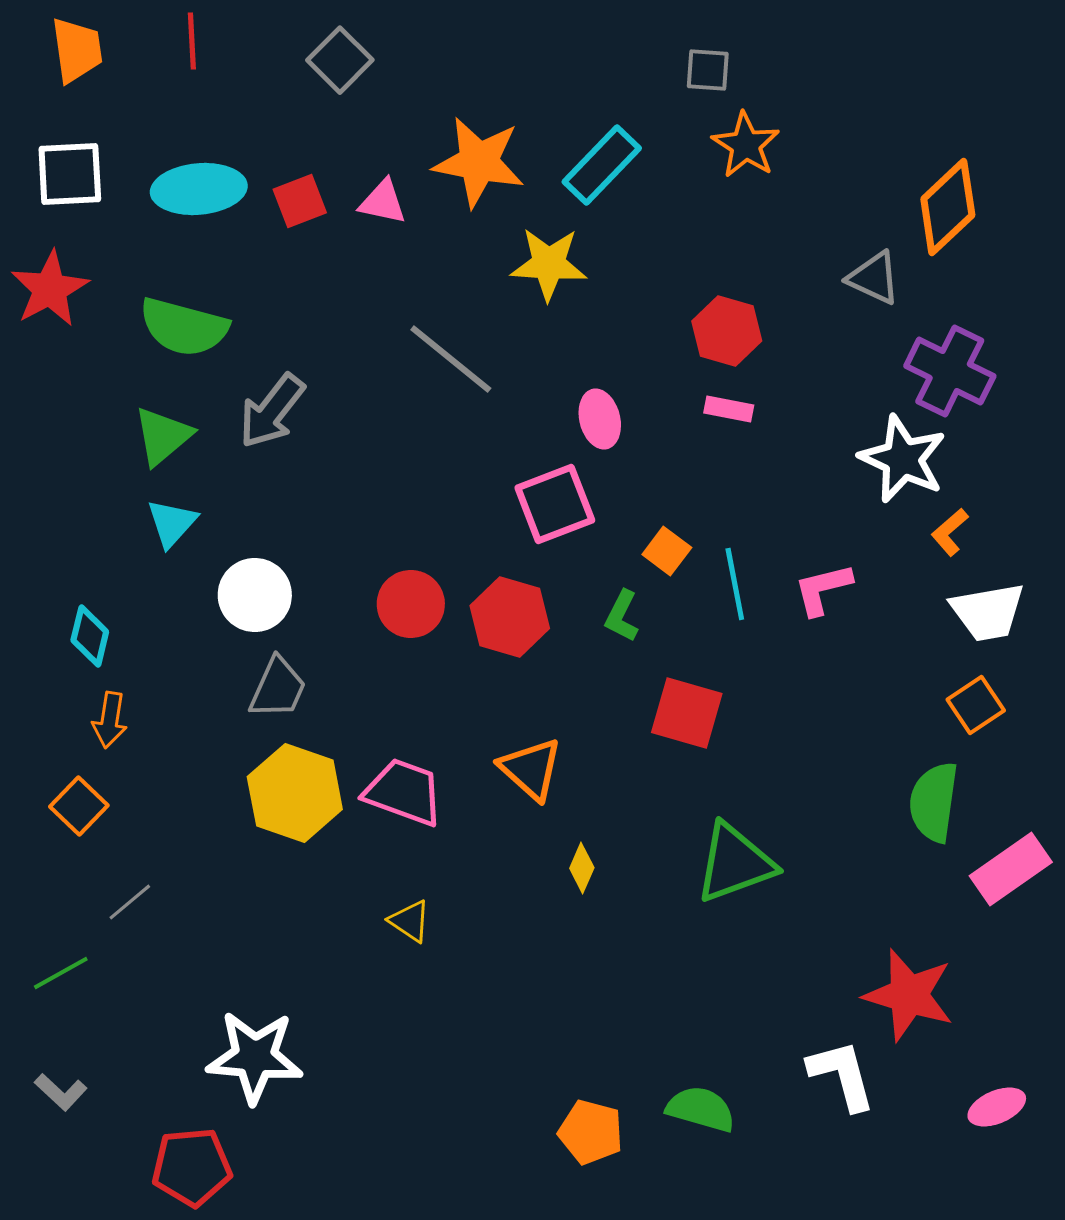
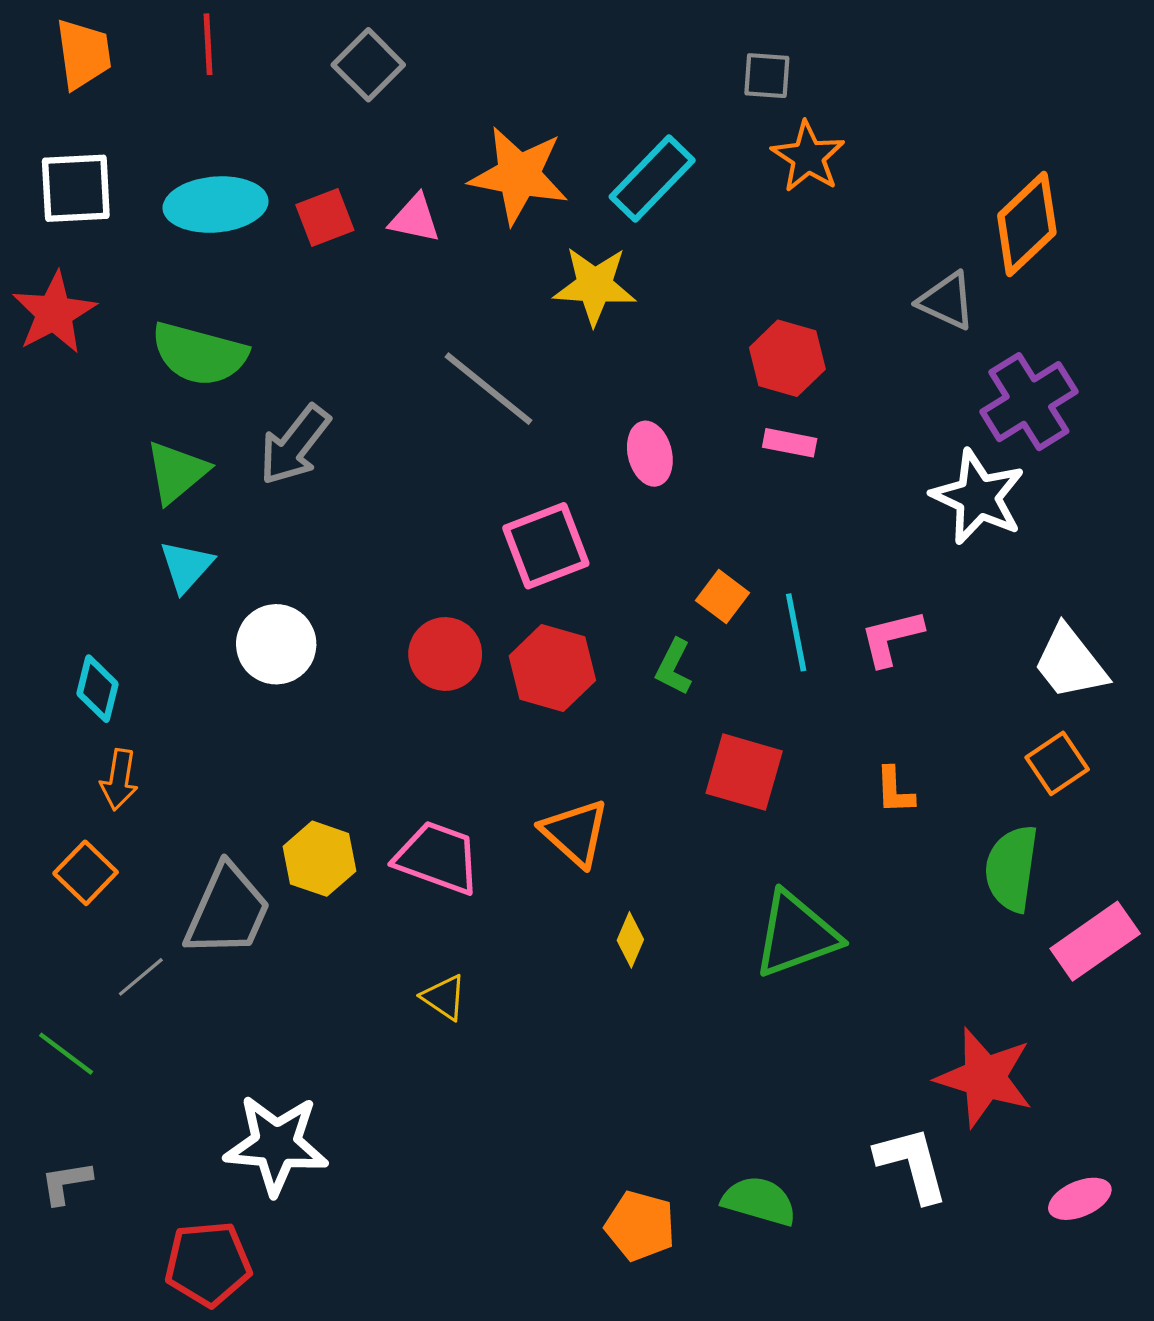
purple cross: (950, 371) -> (1029, 402), turned 32
pink square: (555, 504) -> (546, 546), moved
orange L-shape: (950, 532) -> (895, 790), moved, turned -51
white trapezoid: (988, 612) -> (1070, 663), turned 62
gray trapezoid: (278, 688) -> (227, 911), moved, size x1.4
yellow hexagon: (295, 793) -> (320, 859), size x0.7
green line: (61, 973) -> (66, 1054), turned 66
gray L-shape: (61, 1092) -> (66, 1183), turned 128

